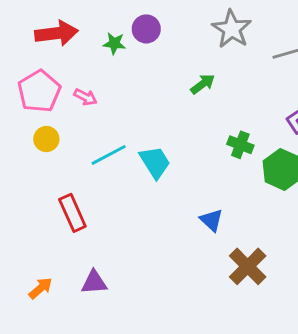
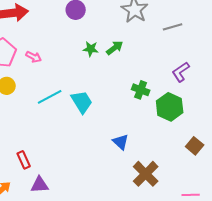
green star: (114, 43) -> (91, 49), moved
red rectangle: (72, 213) -> (24, 160), moved, size x0.7

